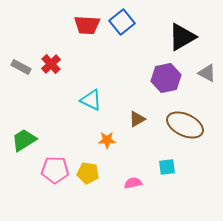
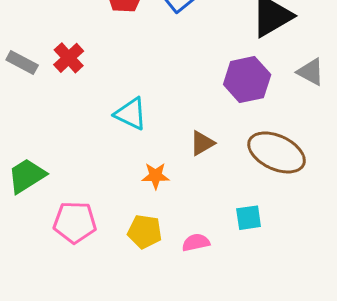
yellow pentagon: (88, 173) -> (145, 232), moved

